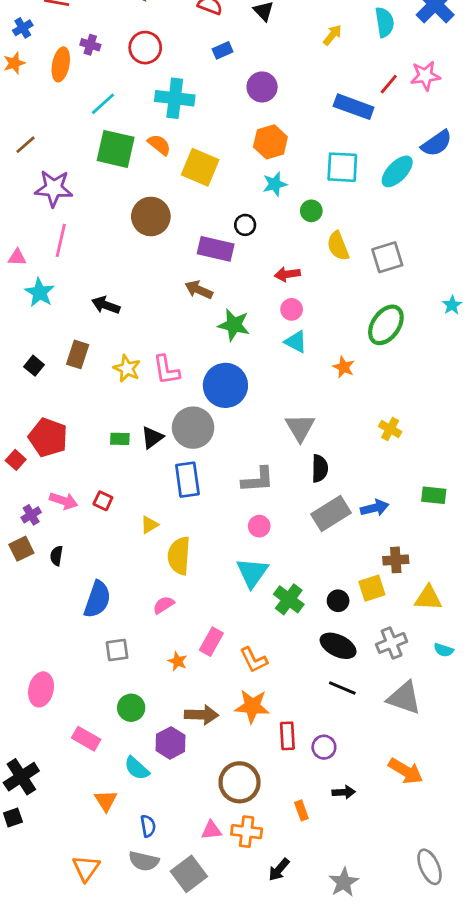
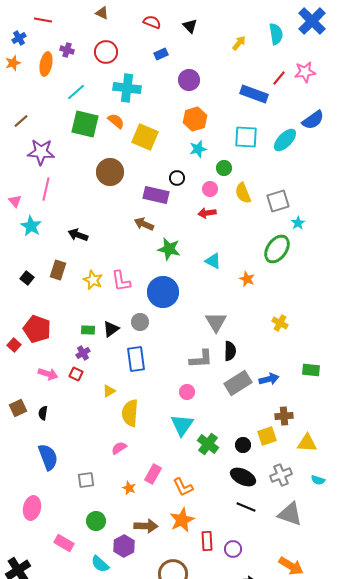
pink triangle: (17, 257) -> (15, 201), turned 48
cyan star: (452, 305) -> (298, 223), moved
pink circle: (292, 309) -> (210, 189), moved
gray circle: (193, 428) -> (140, 322), size x0.6
gray L-shape: (258, 480) -> (201, 359), moved
purple cross: (31, 515) -> (83, 353), moved
blue semicircle: (97, 599) -> (48, 457), moved, turned -40
orange star: (252, 706) -> (182, 520), turned -30

